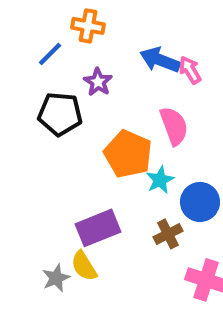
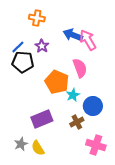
blue line: (50, 54) -> (18, 47), moved
pink arrow: (190, 70) -> (88, 40), size x1.5
yellow semicircle: (84, 266) -> (38, 148), moved

